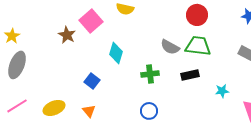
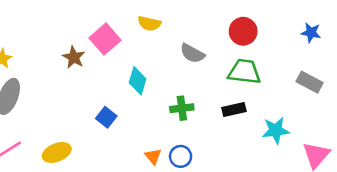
gray semicircle: (170, 47) -> (192, 53), moved
cyan star: (222, 91) -> (276, 130), size x1.5
orange triangle: (89, 111) -> (153, 156), moved

